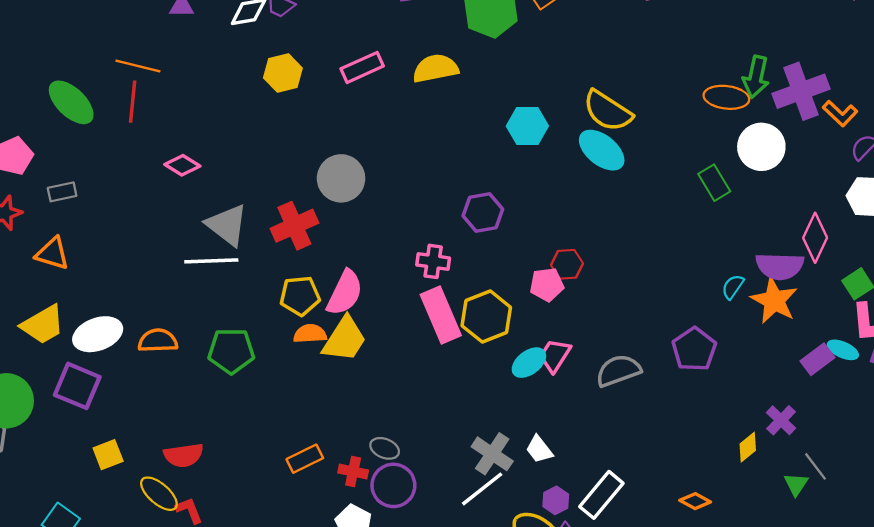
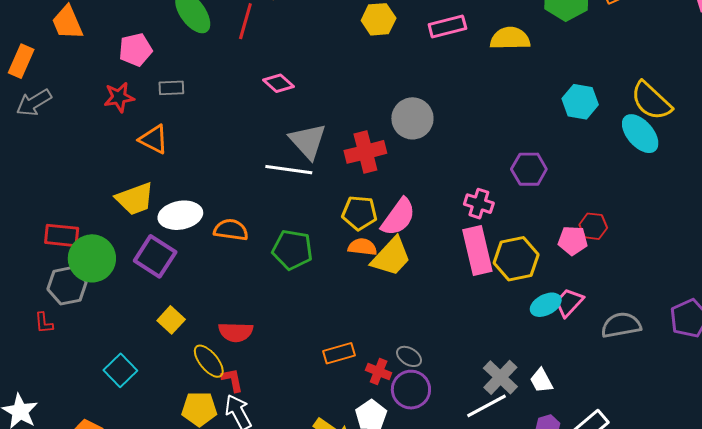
yellow square: (108, 455) -> (171, 320), turned -36

